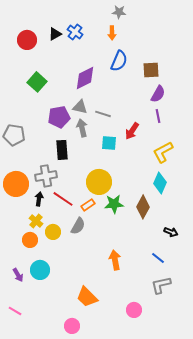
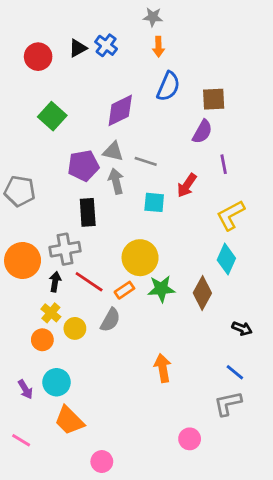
gray star: (119, 12) -> (153, 17), moved
purple semicircle: (158, 94) -> (202, 132), moved
blue line: (158, 258) -> (235, 372), moved
orange trapezoid: (87, 297) -> (69, 420), moved

